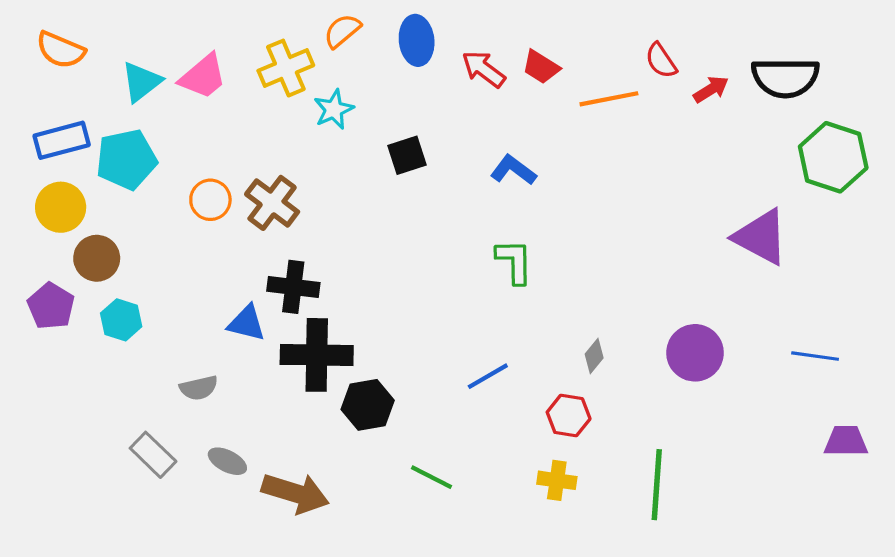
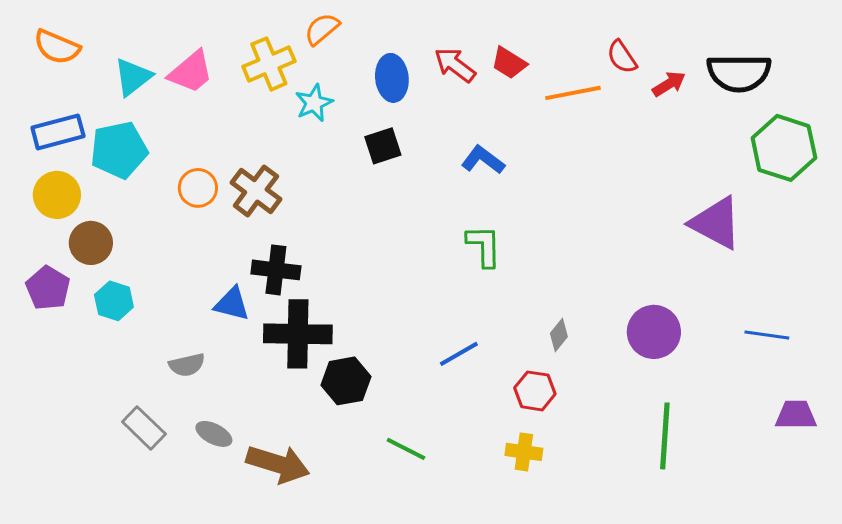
blue ellipse: (417, 40) -> (392, 78), moved
green line: (657, 485) -> (665, 436), moved

